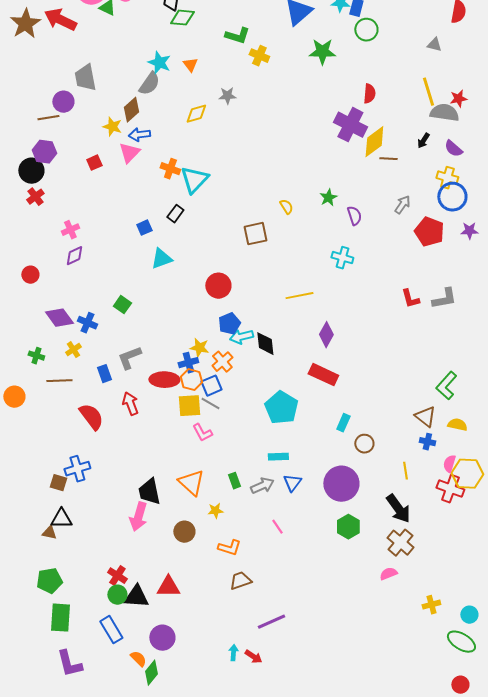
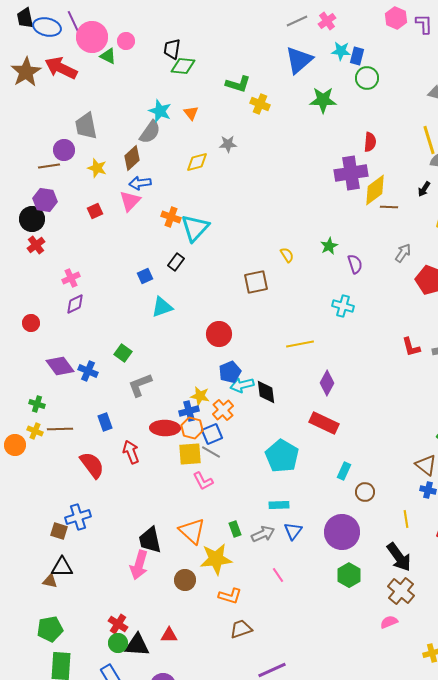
purple cross: (350, 125) -> (351, 173), turned -36
yellow star: (112, 127) -> (97, 168), moved
yellow cross: (73, 350) -> (35, 431), moved, turned -35
gray L-shape: (129, 358) -> (140, 385), moved
yellow star: (215, 511) -> (216, 559), size x2.0
red triangle: (168, 587) -> (169, 635), size x0.7

